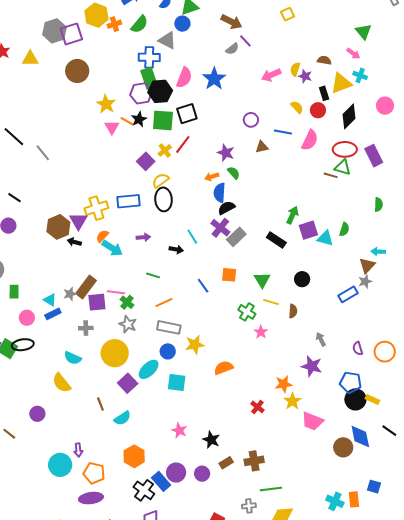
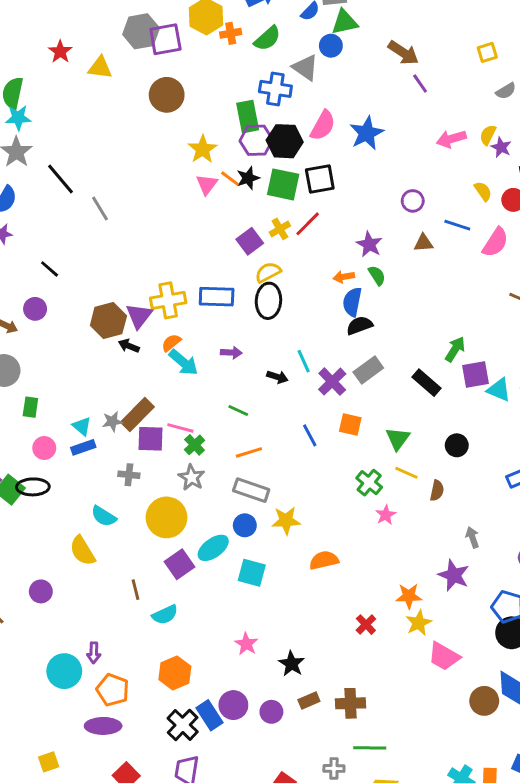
gray semicircle: (232, 49) -> (506, 91), moved
green rectangle: (149, 78) -> (248, 117), moved
purple cross: (220, 228) -> (332, 382), moved

